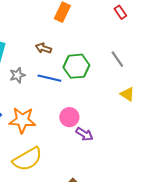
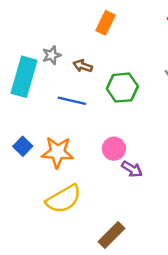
gray star: (17, 75) -> (52, 55), moved
blue line: (49, 78) -> (72, 101), moved

